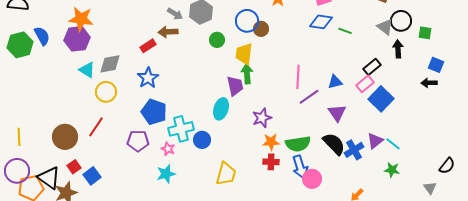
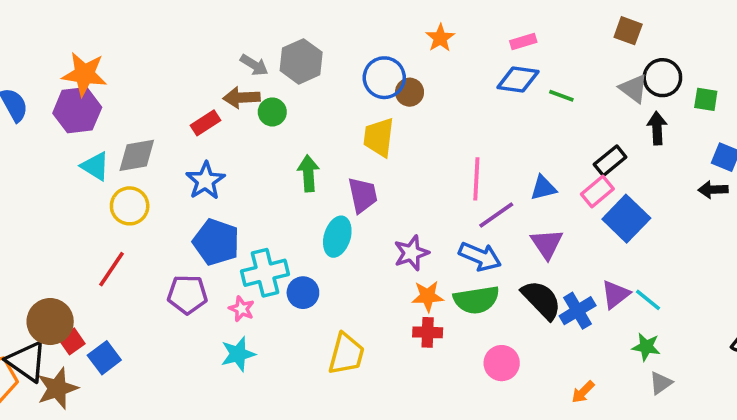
green circle: (217, 40) -> (272, 112), moved
green arrow: (247, 74) -> (308, 173), moved
brown circle: (65, 137) -> (50, 322), moved
blue arrow: (300, 167) -> (480, 256), moved, turned -50
gray triangle: (430, 188) -> (661, 383), moved, turned 32

